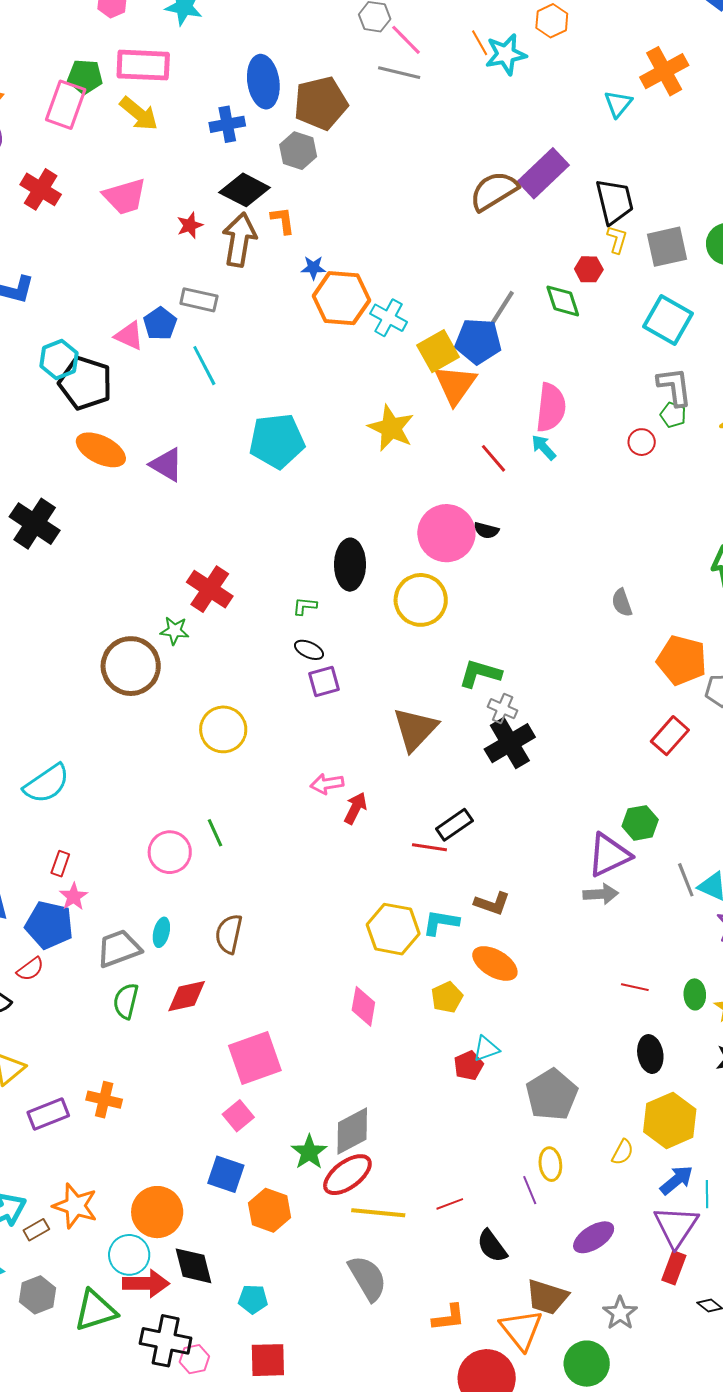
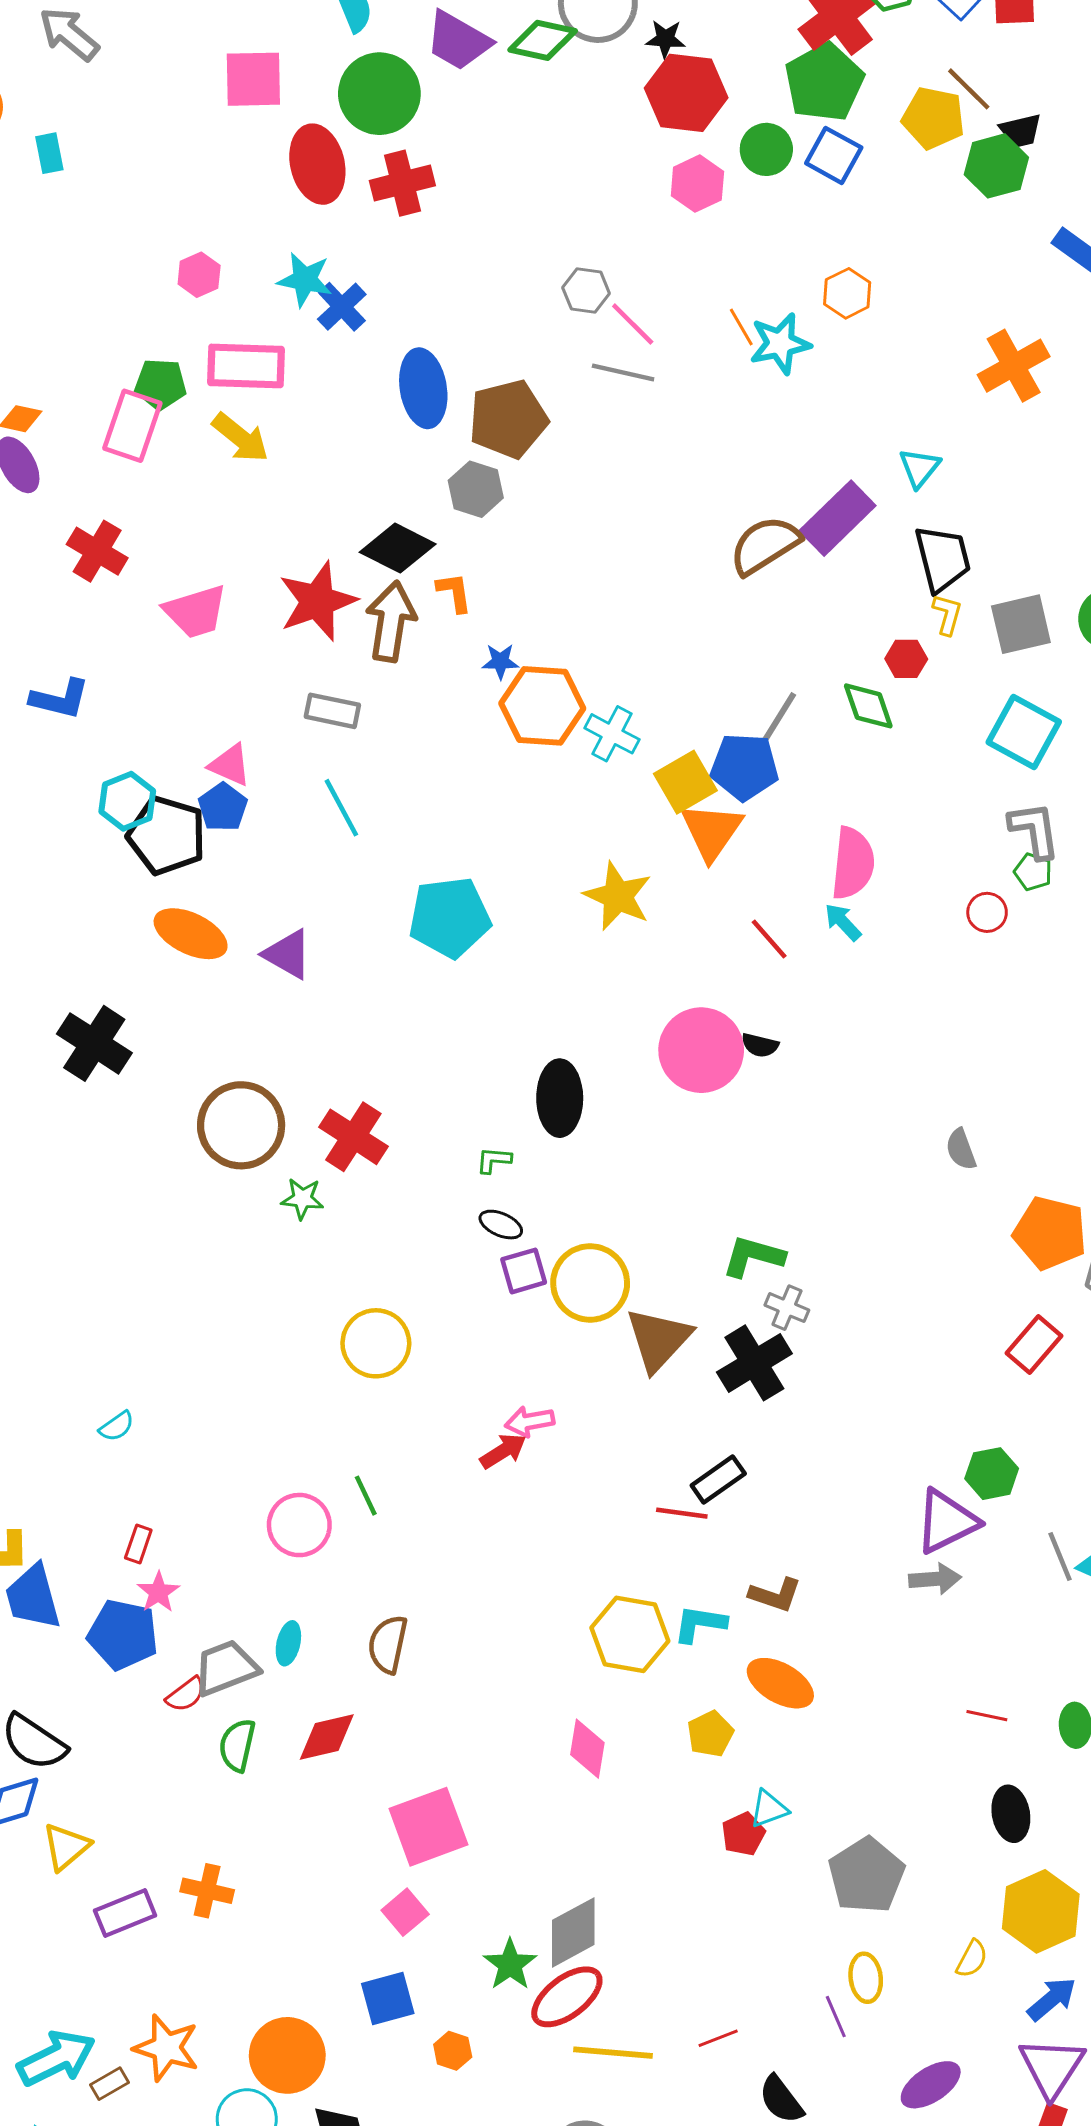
cyan triangle: (618, 104) -> (919, 468), moved
blue cross: (227, 124) -> (342, 307), moved, turned -32
pink trapezoid: (125, 196) -> (196, 612), moved
red star: (190, 225) -> (317, 601), size x2.0
blue pentagon: (160, 324) -> (223, 807), moved
yellow circle: (421, 600) -> (590, 1283), moved
brown circle: (131, 666) -> (241, 1125), moved
black cross: (510, 743) -> (754, 1363), moved
cyan semicircle: (47, 784) -> (117, 1426), size x0.5
red arrow: (355, 808) -> (503, 1451), moved, turned 32
red semicircle: (30, 969) -> (186, 1694), moved
blue square: (226, 1174) -> (388, 1999), turned -33
orange hexagon: (270, 1210) -> (453, 2051), size x0.6

